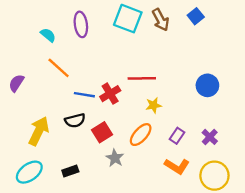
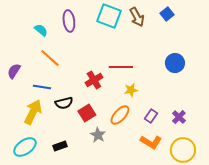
blue circle: (207, 85) -> (175, 63), moved
blue line: (84, 95) -> (42, 87), moved

